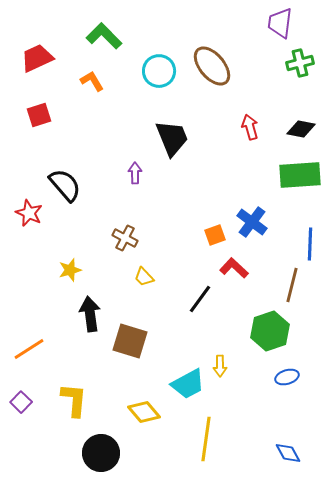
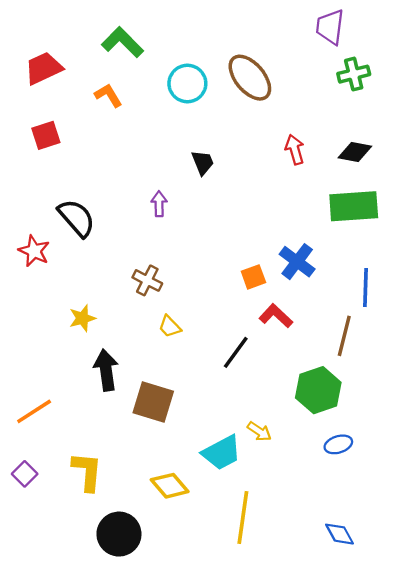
black trapezoid: (172, 138) -> (203, 163), size x0.6
yellow arrow: (220, 366) -> (259, 431), turned -55

